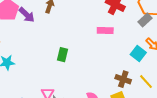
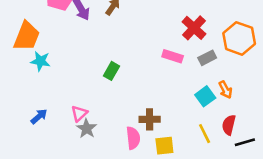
gray rectangle: (145, 20) -> (207, 58), moved
brown cross: (123, 79) -> (150, 119), moved, turned -35

